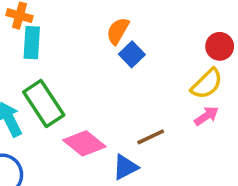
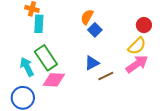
pink arrow: (206, 116) -> (137, 64), size x1.6
pink diamond: (84, 143) -> (54, 80), moved, turned -35
blue triangle: (125, 167) -> (92, 63), moved

